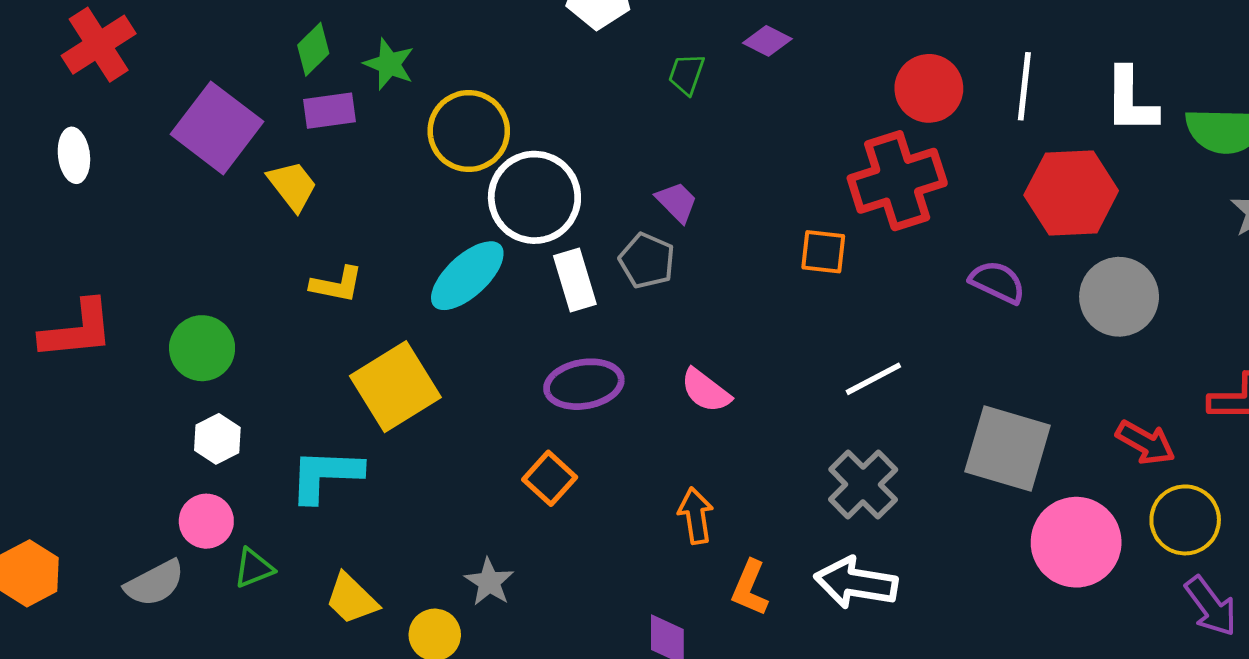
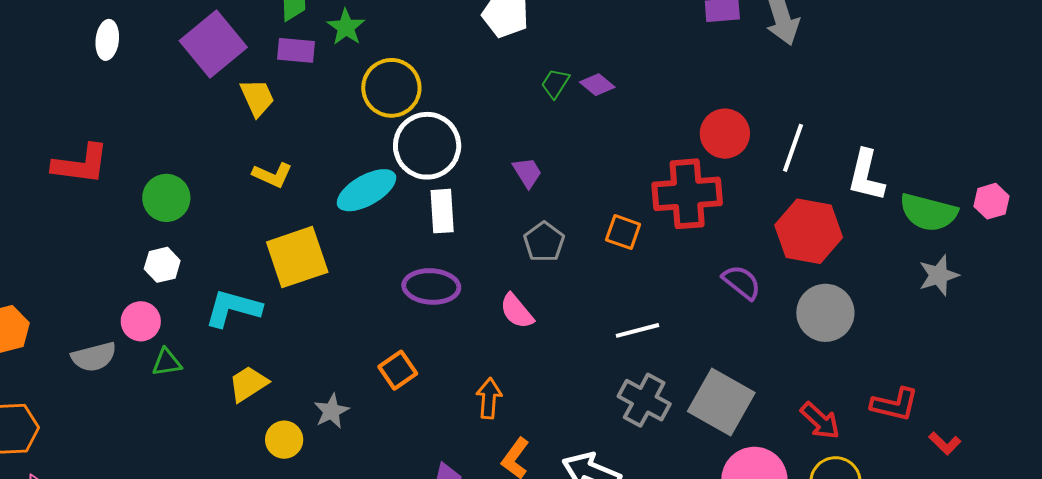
purple diamond: (767, 41) -> (597, 85), moved
gray pentagon: (647, 261) -> (544, 242), moved
orange square: (550, 478) -> (398, 370), moved
gray cross: (863, 485) -> (644, 400), moved, turned -30
yellow trapezoid: (352, 599) -> (248, 384), moved, turned 90

